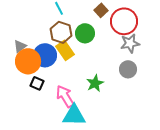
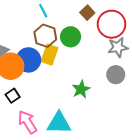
yellow rectangle: (65, 50) -> (49, 55), turned 54
black square: (37, 83) -> (13, 96), moved, turned 32
pink arrow: (65, 96) -> (27, 122), moved

